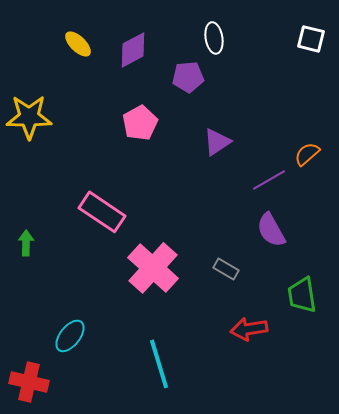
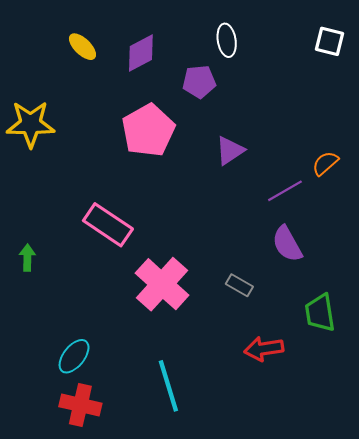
pink pentagon: (140, 123) -> (148, 130), size x1.4
red cross: (29, 382) -> (80, 405), moved

